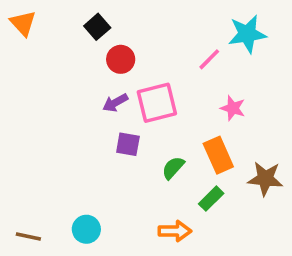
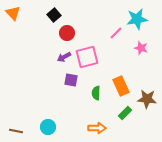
pink star: (233, 108) -> (141, 48), moved
green semicircle: (173, 168) -> (96, 93), turned -40
green rectangle: (211, 199) -> (125, 113), moved

